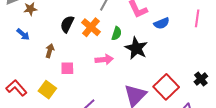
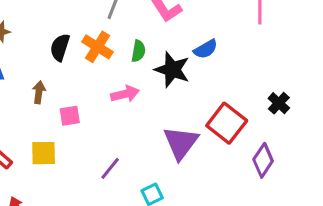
blue semicircle: (162, 23) -> (206, 49), moved
yellow square: (47, 90) -> (44, 153), turned -30

